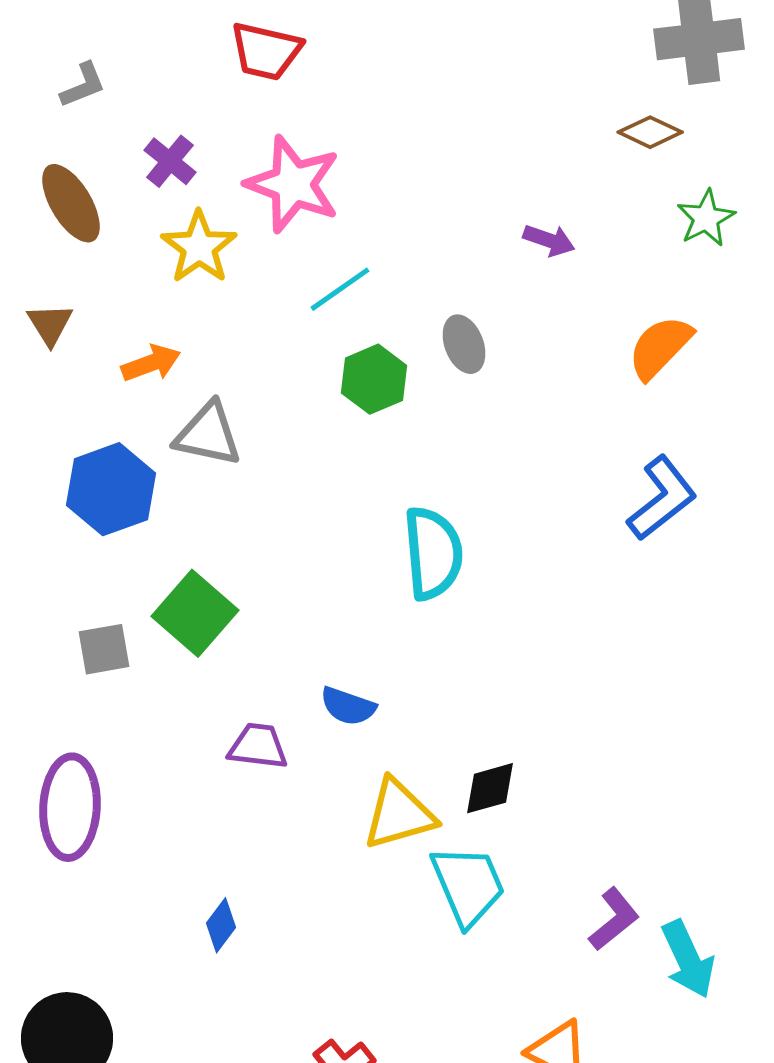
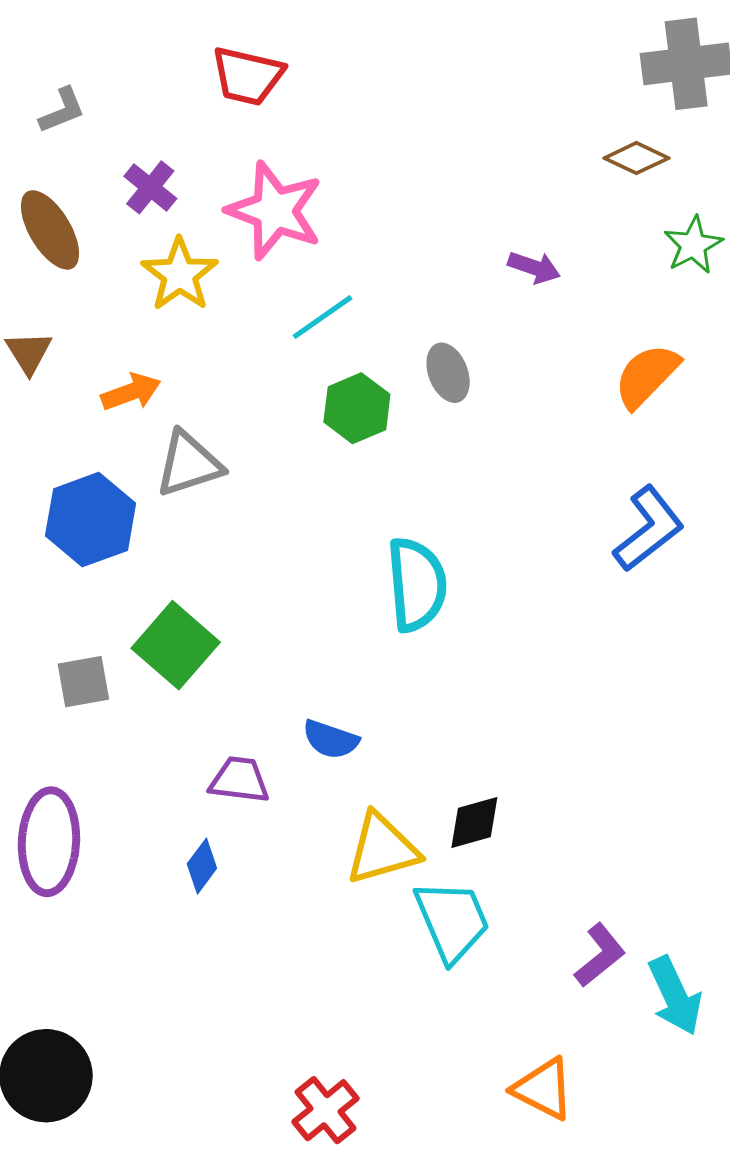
gray triangle: (208, 434) -> (189, 464), turned -30
blue diamond: (221, 925) -> (202, 866), moved

